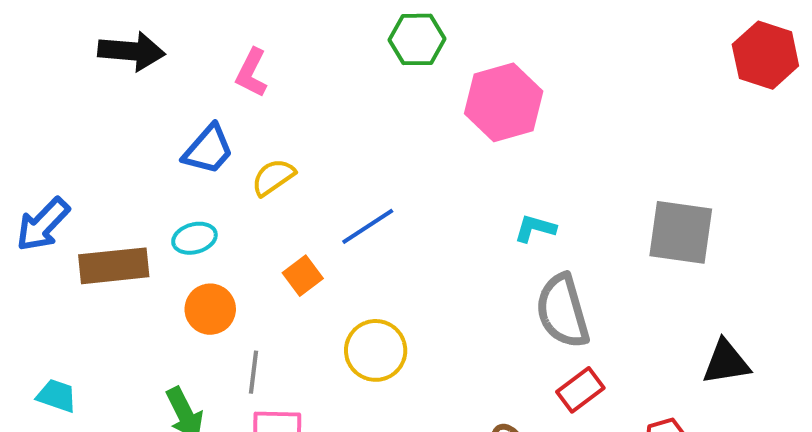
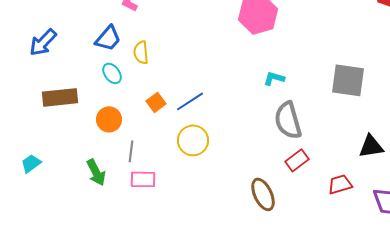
yellow semicircle: (273, 177) -> (141, 52), turned -60
blue arrow: (43, 224) -> (43, 42), moved
blue line: (368, 226) -> (190, 101), moved
cyan ellipse: (194, 238) -> (112, 73), moved, turned 70
cyan trapezoid: (57, 396) -> (31, 163), turned -55

